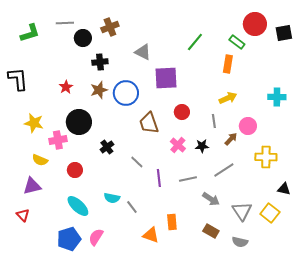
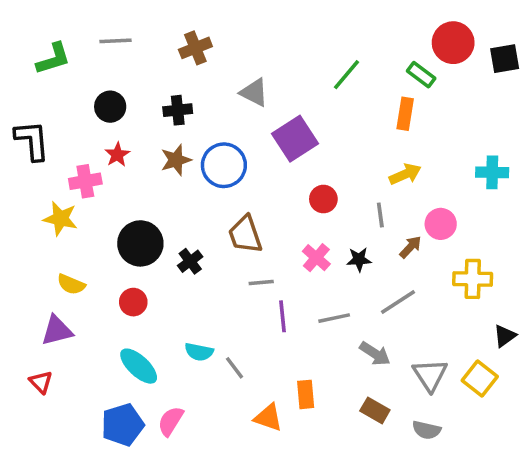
black circle: (83, 38) -> (110, 107), moved
purple square: (166, 78) -> (295, 139), turned -30
black circle: (79, 122) -> (140, 243), moved
brown trapezoid: (149, 123) -> (245, 235), moved
pink cross: (58, 140) -> (85, 181), moved
gray line: (137, 162) -> (261, 283), moved, turned -48
black triangle: (284, 189) -> (505, 336), turned -48

